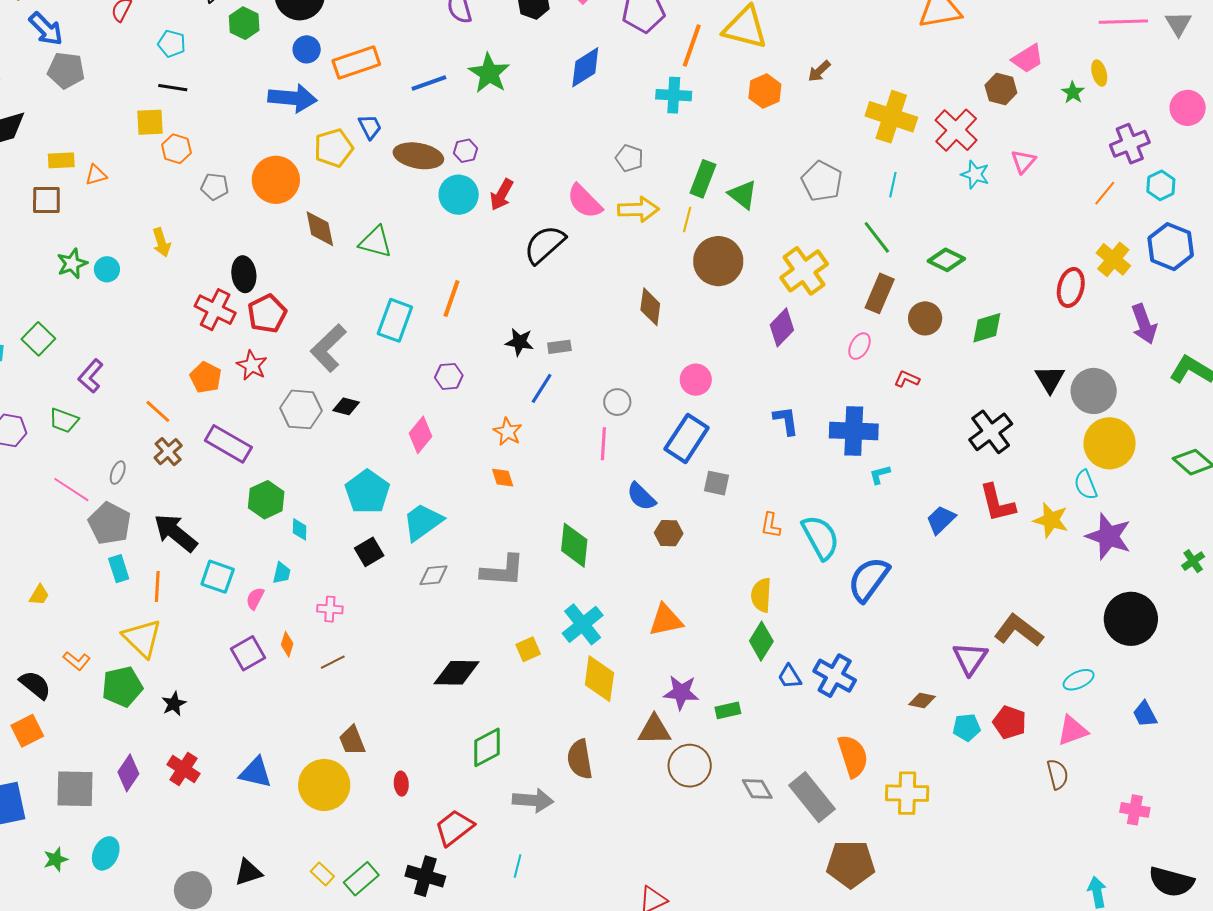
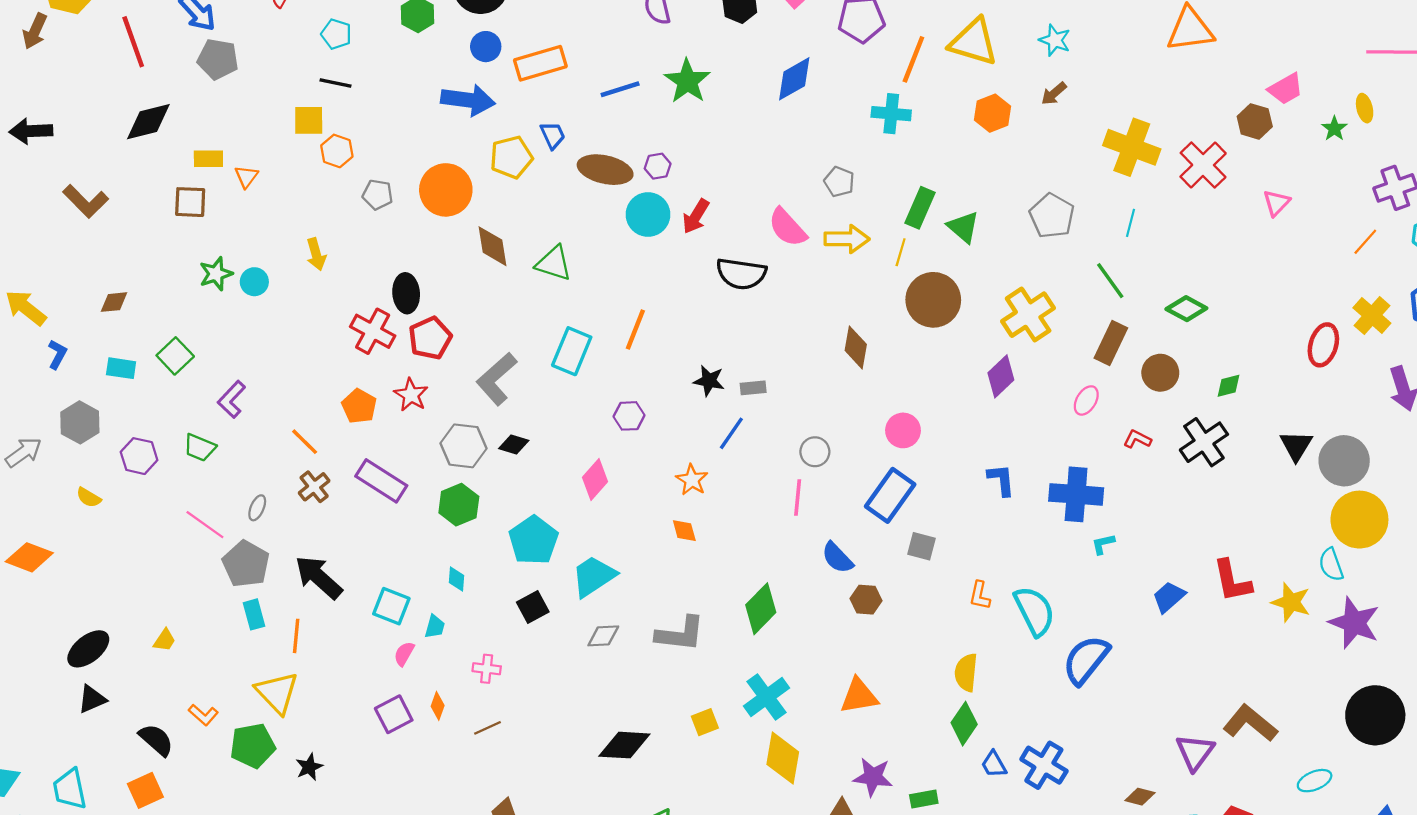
cyan star: (975, 174) -> (1055, 40), moved
orange triangle: (96, 175) -> (246, 177), turned -40
black semicircle: (545, 244) -> (741, 274), turned -132
green diamond: (987, 328) -> (1228, 386), size x0.7
black cross: (991, 432) -> (1204, 442), moved
green hexagon: (266, 500) -> (459, 505), moved
green diamond: (574, 545) -> (761, 609), turned 36
cyan square: (218, 577) -> (391, 606), moved

